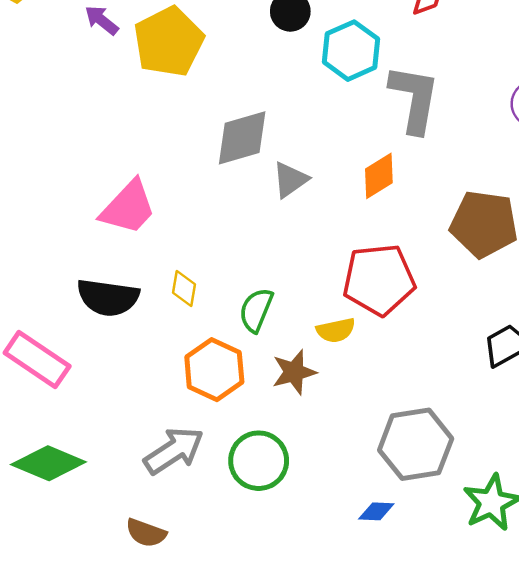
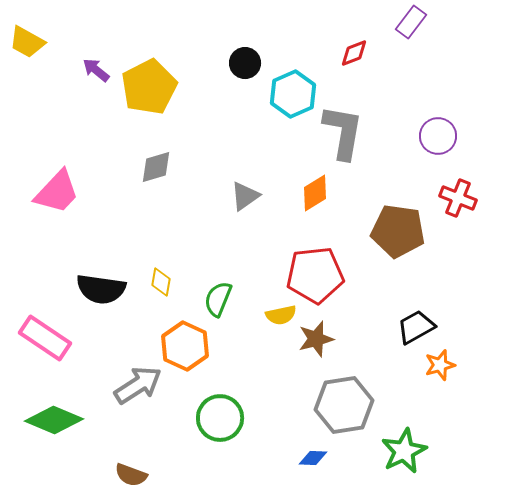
gray diamond: (242, 138) -> (156, 167), moved, size x0.7
pink trapezoid: (128, 208) -> (57, 192), moved
brown star: (294, 372) -> (316, 339), moved
gray arrow: (174, 451) -> (138, 385), moved

